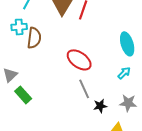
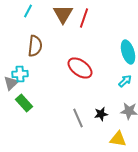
cyan cross: (19, 27) -> (20, 74), moved
gray line: (84, 89) -> (78, 118), moved

